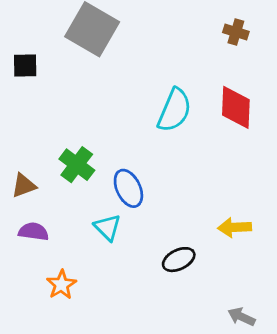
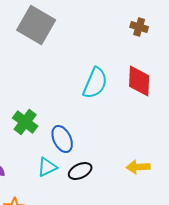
cyan triangle: (107, 227) -> (47, 167), turned 50
black ellipse: (179, 260) -> (80, 171), moved

